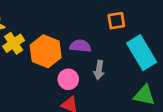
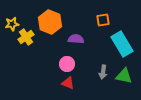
orange hexagon: (46, 51) -> (50, 22), moved
gray arrow: (99, 70) -> (103, 72), moved

